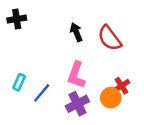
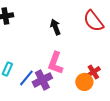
red semicircle: (110, 38) -> (93, 21), moved
purple cross: (77, 104) -> (42, 80), moved

